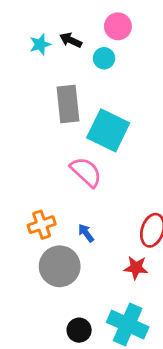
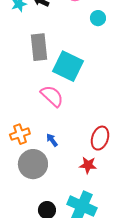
cyan circle: (104, 58) -> (98, 18), moved

